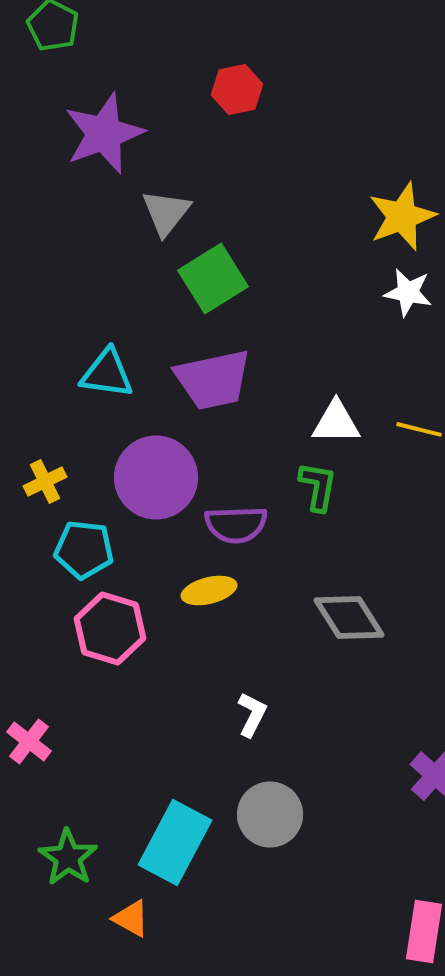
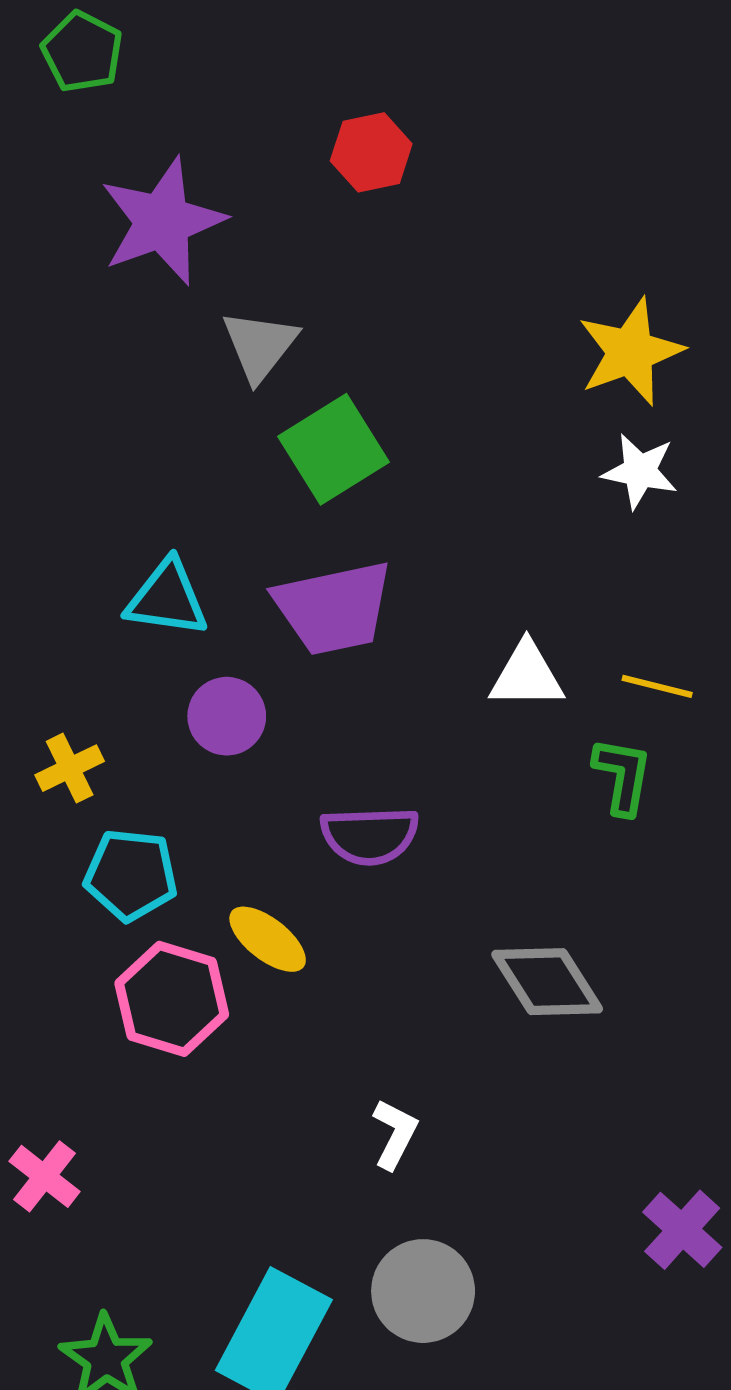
purple circle: (156, 477) -> (227, 716), moved, size x0.6
green L-shape: (318, 486) -> (623, 776), moved
yellow ellipse: (209, 590) -> (268, 939), moved, turned 52

